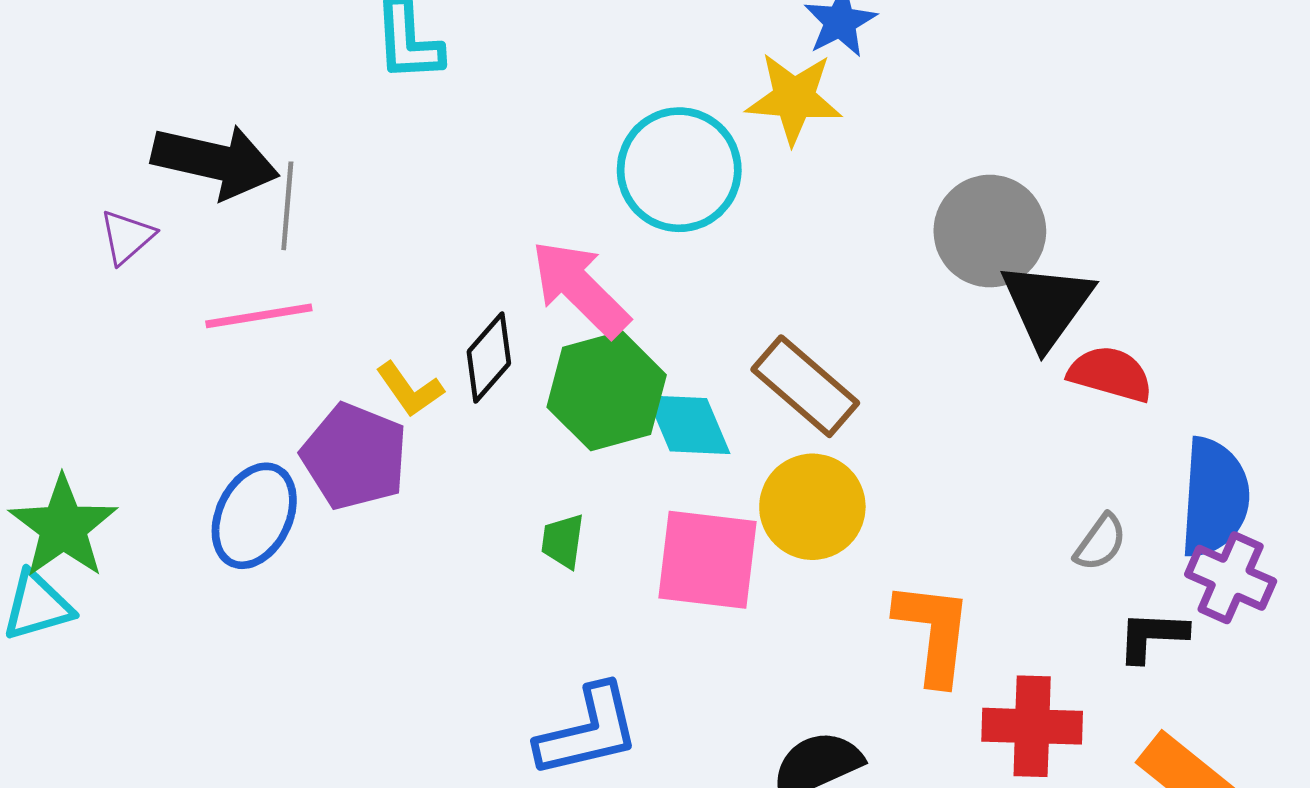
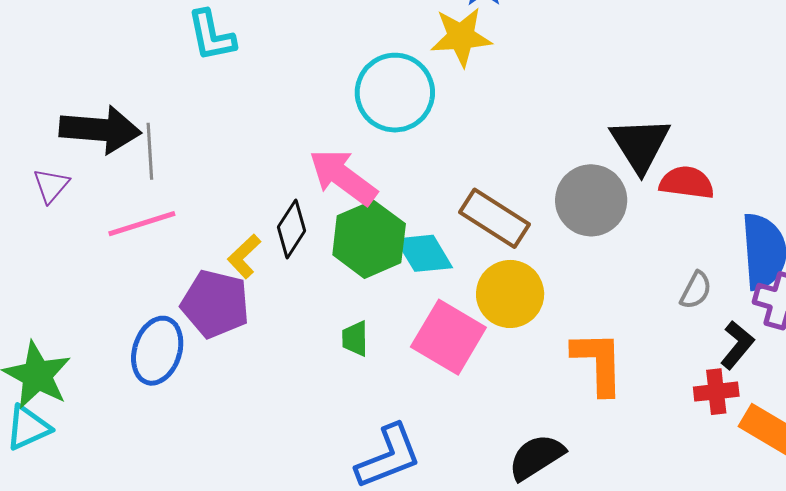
gray circle: (990, 231) -> (591, 200), moved
yellow L-shape: (410, 389) -> (244, 256), turned 90
pink square: (708, 560) -> (448, 337), turned 32
black L-shape: (1152, 636) -> (737, 345), turned 135
red cross: (1032, 726) -> (716, 392), moved, size x0.7

